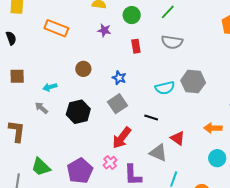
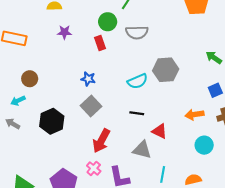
green circle: (132, 15) -> (108, 22), moved
brown circle: (83, 69) -> (30, 79), moved
black line: (151, 118) -> (137, 113), moved

